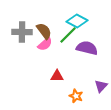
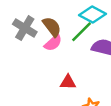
gray cross: (22, 32) -> (25, 28), turned 30

